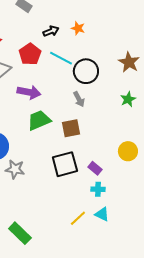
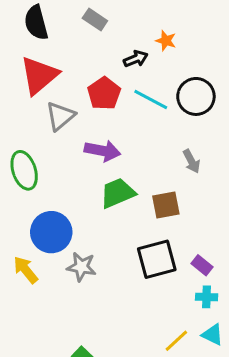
orange star: (78, 28) -> (166, 41), moved
black circle: (86, 71) -> (196, 96), moved
gray arrow: (79, 99) -> (191, 161), moved

